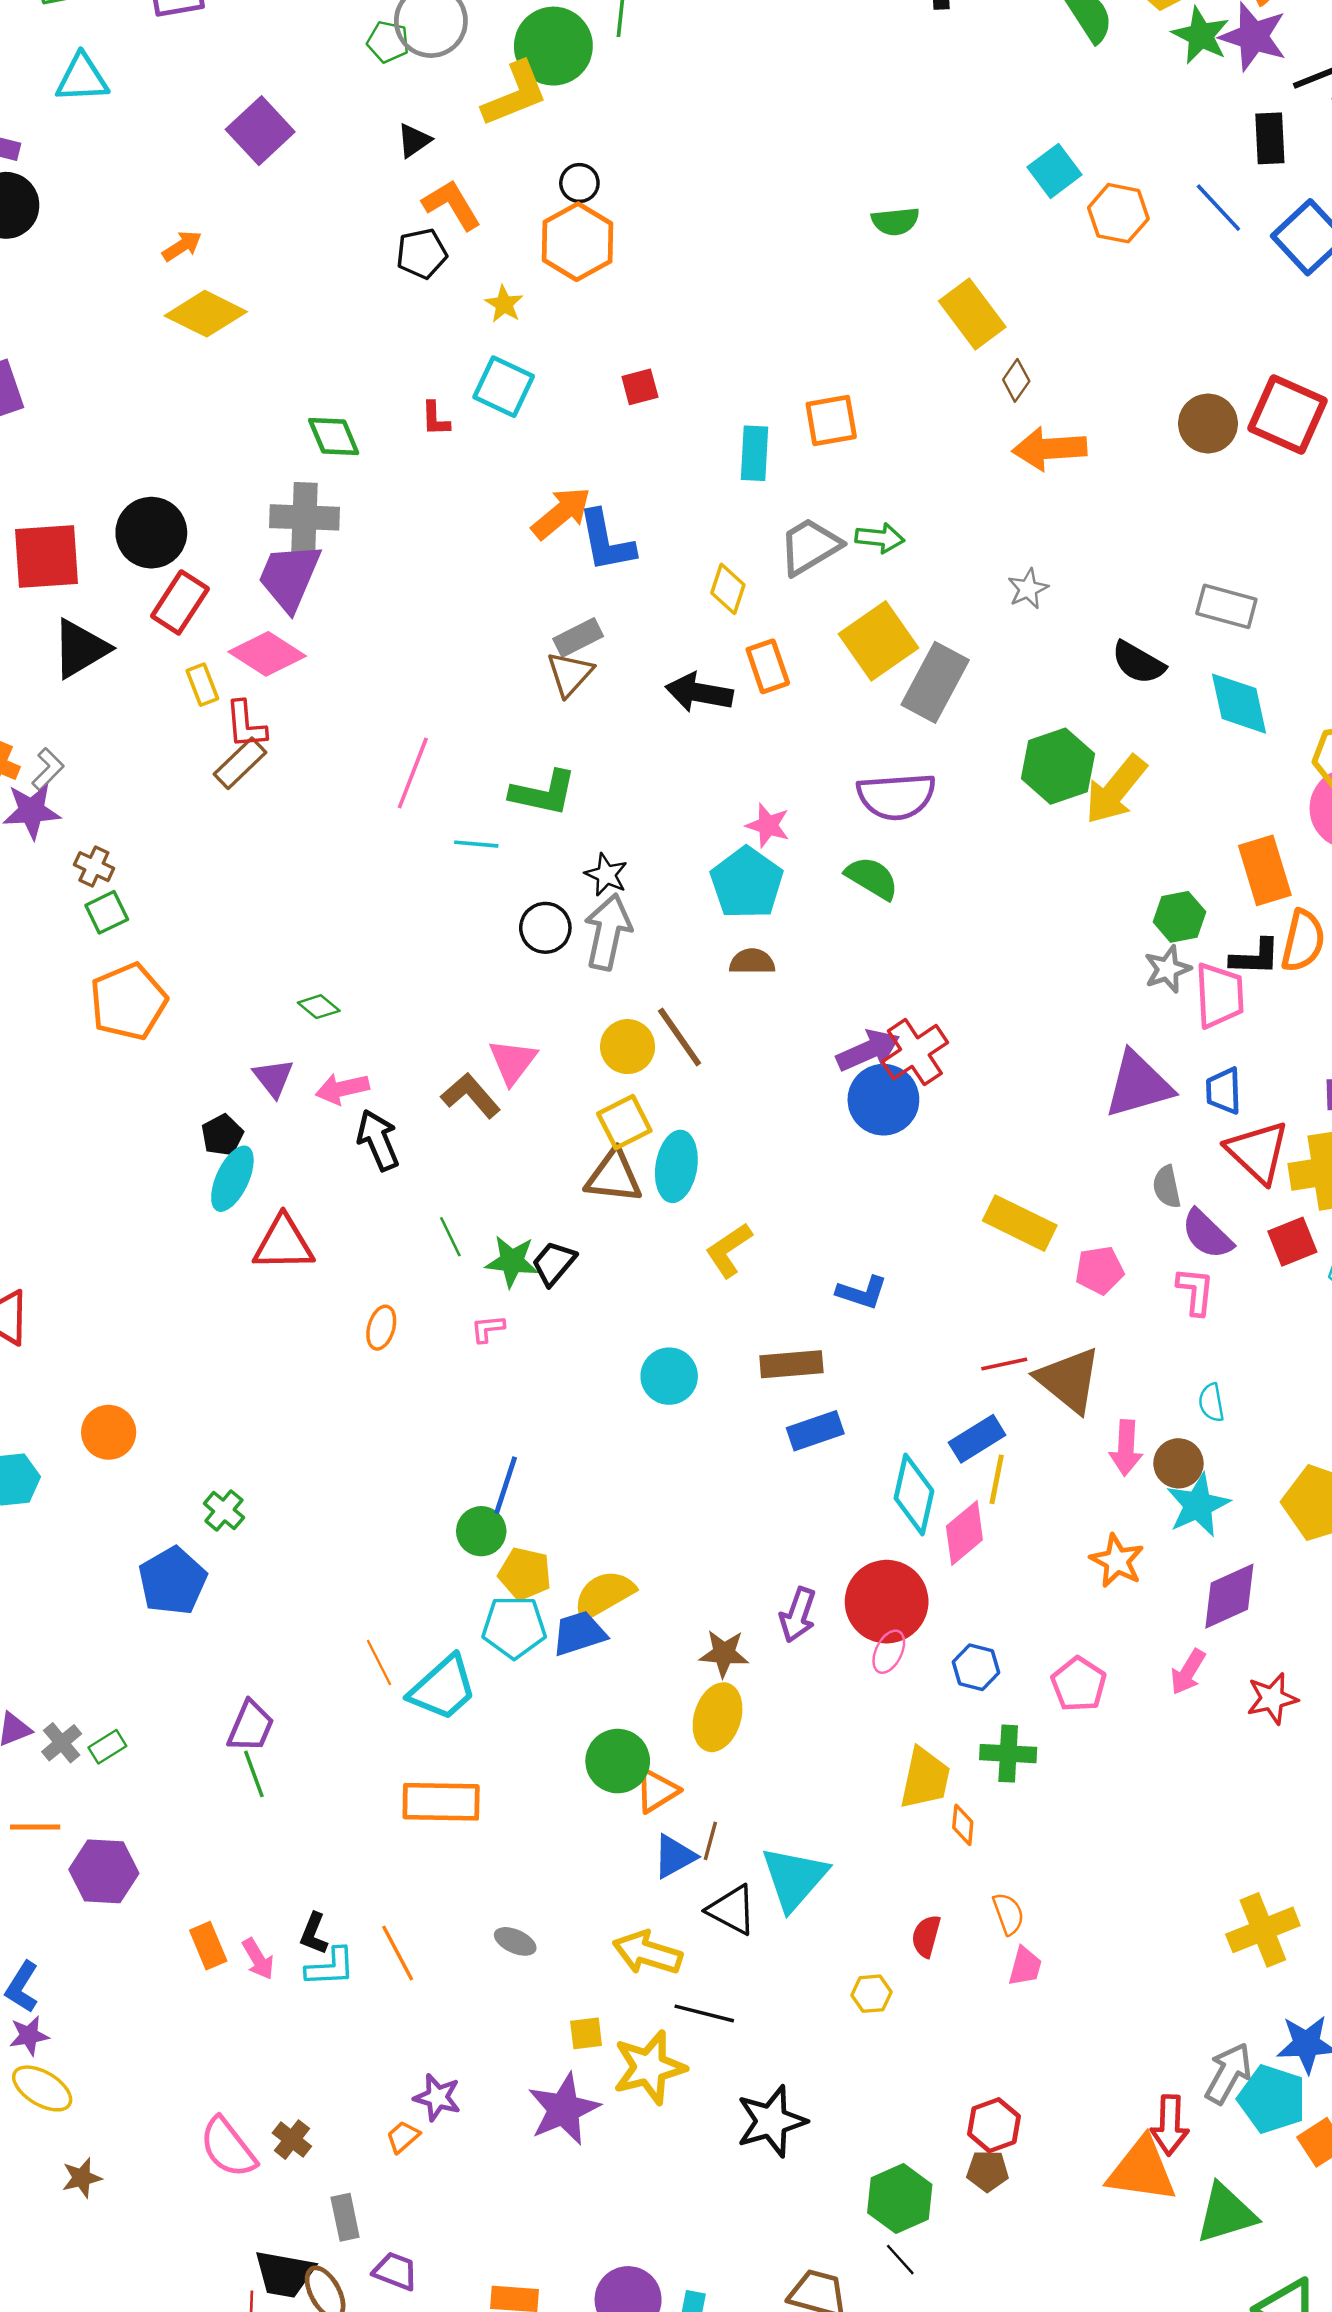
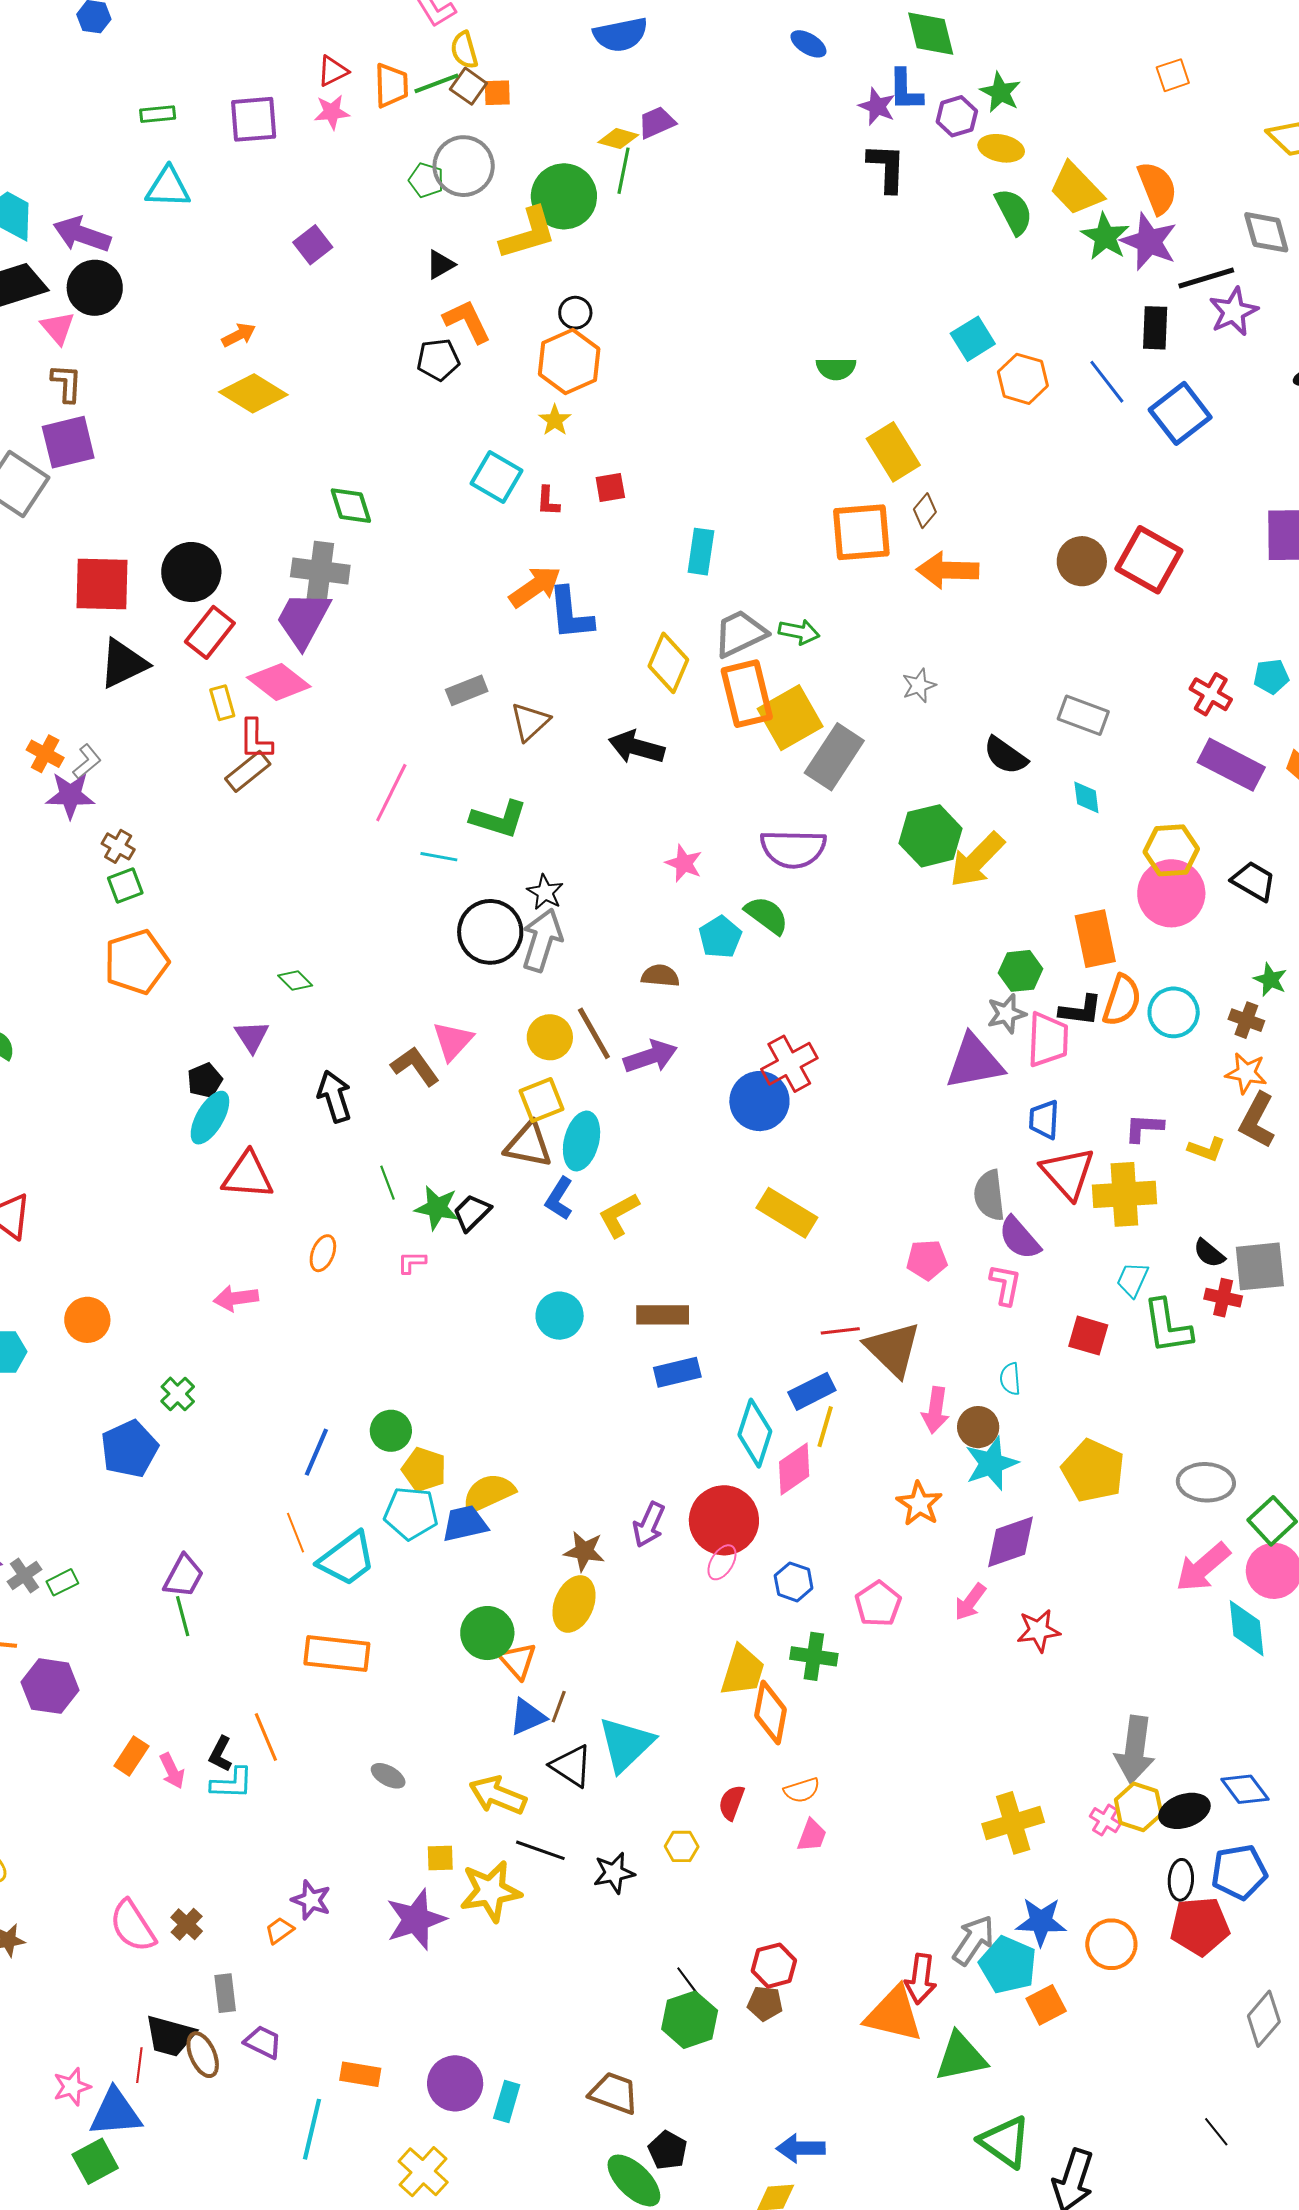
purple square: (260, 131) -> (313, 245), size x0.7
yellow star: (504, 304) -> (555, 420), moved
red L-shape: (435, 419) -> (548, 501), moved
orange square: (831, 420) -> (861, 532), moved, size x1.4
yellow diamond: (728, 589) -> (668, 663), size x1.4
gray rectangle: (578, 637) -> (467, 690), moved
orange rectangle: (768, 666) -> (747, 694), moved, size x1.5
cyan diamond: (1239, 704) -> (1086, 797), size x0.6
cyan pentagon: (747, 883) -> (720, 937), moved, size x0.7
black circle: (545, 928) -> (490, 932), size x1.5
purple arrow: (868, 1050) -> (650, 1057), moved
purple triangle: (1138, 1085) -> (974, 1062), moved
pink arrow: (342, 1089) -> (236, 1298), moved
gray semicircle: (1167, 1187) -> (989, 1195), size x1.4
yellow rectangle: (1020, 1223) -> (787, 1213), moved
red square: (1292, 1242) -> (1088, 1336), moved, turned 33
blue L-shape: (862, 1292) -> (559, 1199), moved, turned 99
blue line: (506, 1485) -> (316, 1452), moved
orange triangle: (657, 1791) -> (518, 1661), turned -45
orange diamond: (963, 1825) -> (771, 1712), size x1.8
orange semicircle: (1008, 1914) -> (802, 1790), turned 87
orange rectangle: (208, 1946) -> (131, 1756), turned 51
orange line: (398, 1953) -> (266, 1737), moved
black star: (771, 2121) -> (614, 1873), moved, size x0.7
black line: (900, 2260) -> (687, 1981), moved

